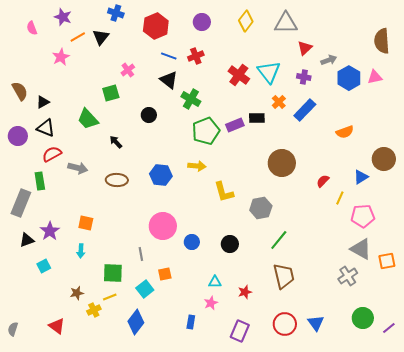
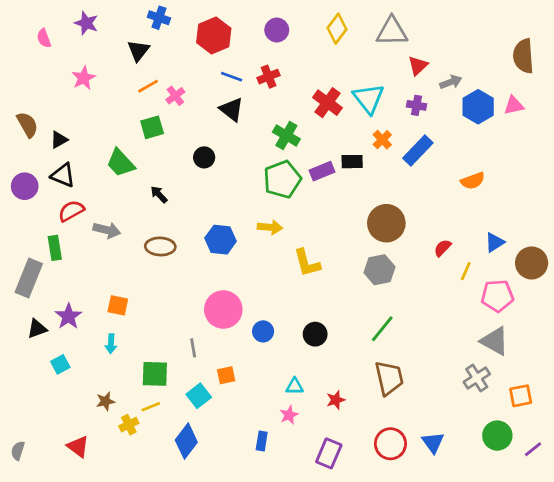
orange line: (78, 37) -> (148, 86), moved
green cross: (191, 99) -> (286, 136), moved
brown circle: (384, 159) -> (532, 263), moved
gray hexagon: (261, 208) -> (380, 270), moved
orange square: (387, 261) -> (521, 396), moved

